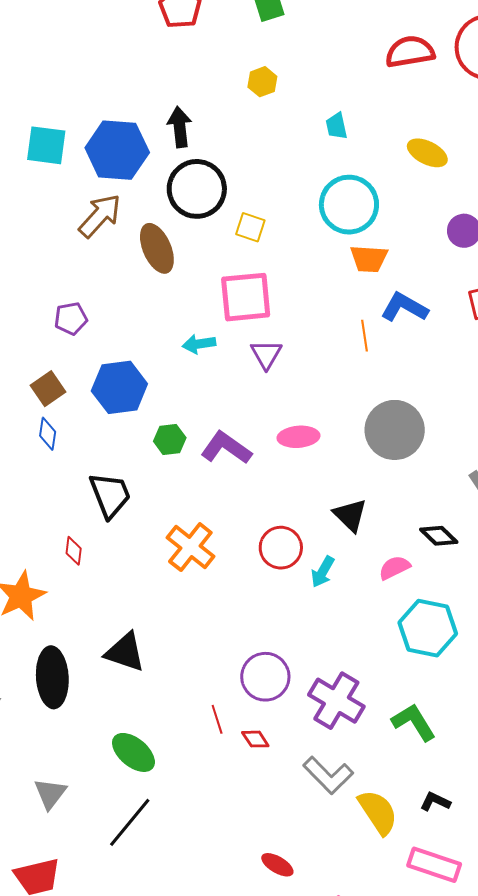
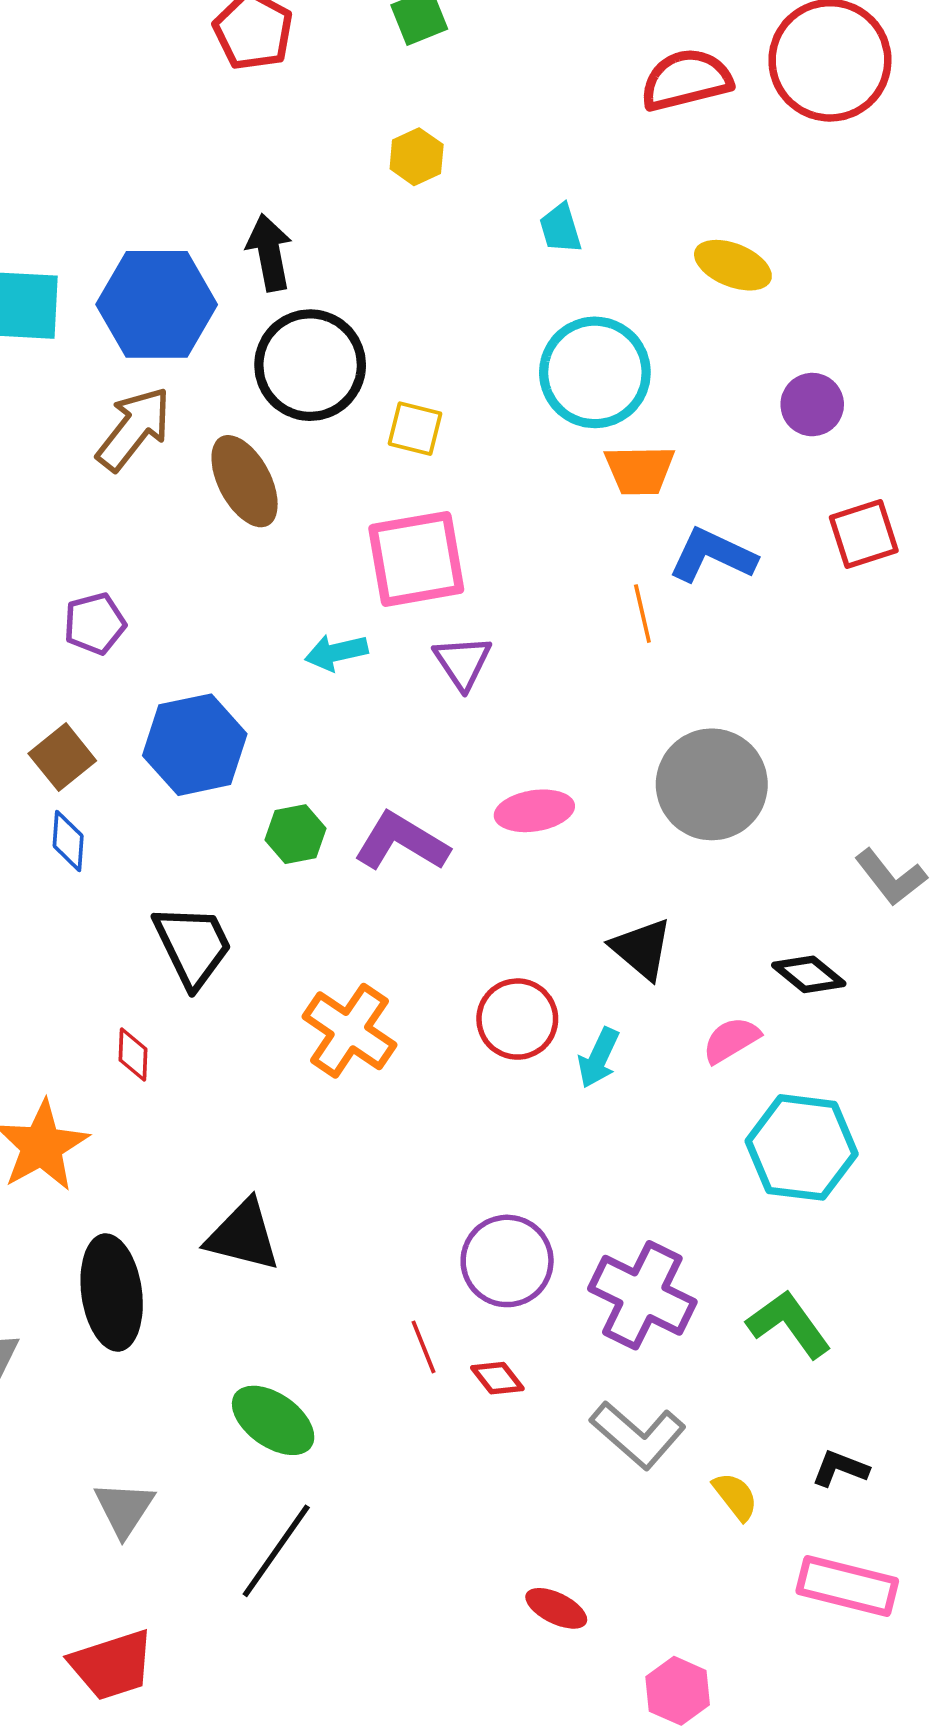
yellow semicircle: (378, 812) -> (735, 1496), size x0.6

